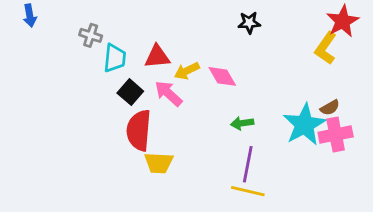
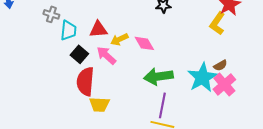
green arrow: (242, 123) -> (158, 76), size x1.8
pink cross: (336, 135) -> (224, 84), turned -30

